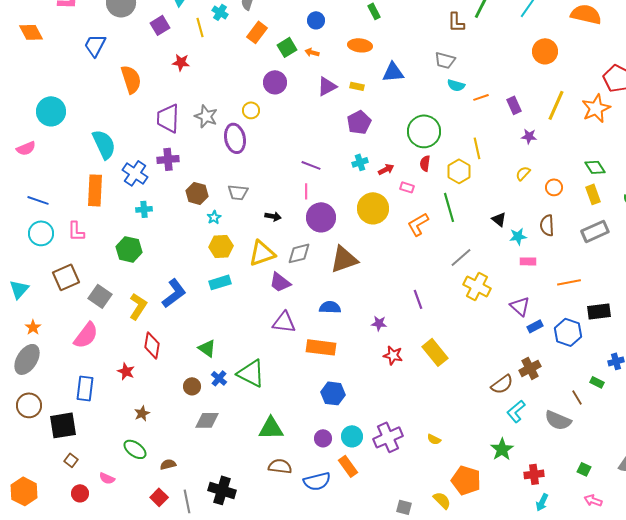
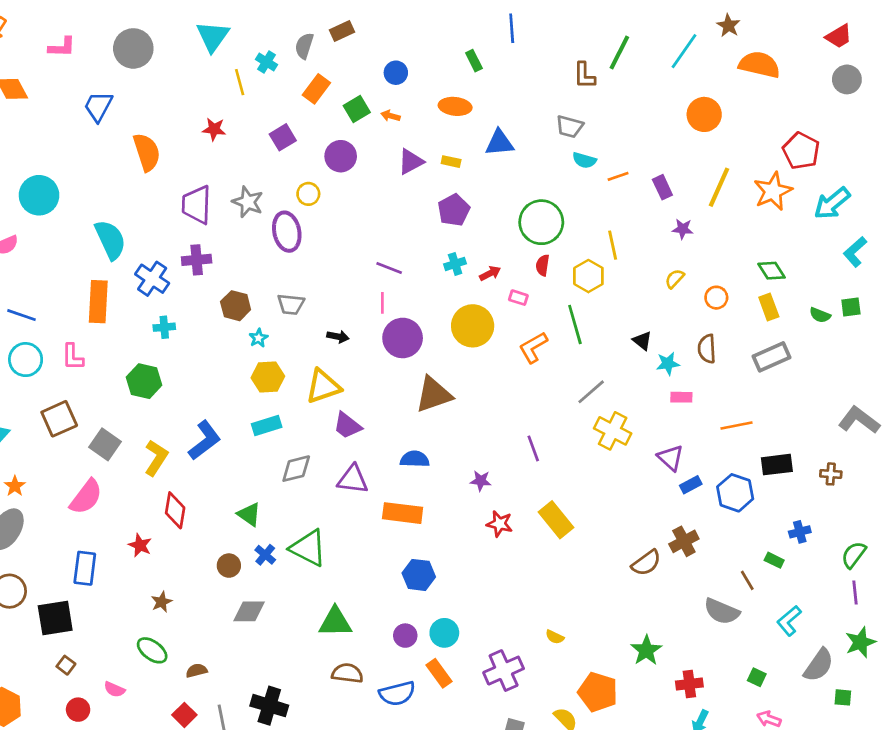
purple square: (160, 25) -> (283, 137), moved
gray diamond: (299, 253) -> (296, 469), moved
cyan L-shape: (516, 411) -> (789, 621), moved
purple cross: (388, 437) -> (504, 671), moved

